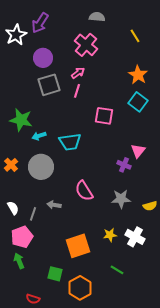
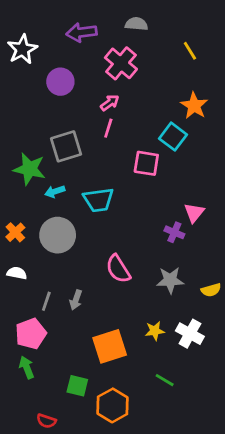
purple arrow: (40, 23) -> (82, 32), moved, turned 50
gray square: (49, 85) -> (66, 146), moved
cyan square: (138, 102) -> (173, 137), moved
gray arrow: (54, 205) -> (76, 300), moved, turned -80
white semicircle: (13, 208) -> (17, 273), moved, turned -48

